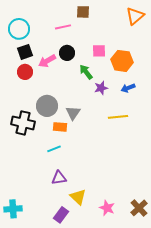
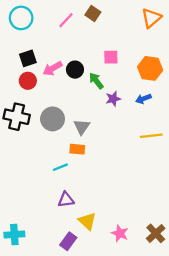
brown square: (83, 12) -> (93, 13), turned 32
pink line: (63, 27) -> (66, 20), moved, turned -35
cyan circle: (19, 29) -> (21, 18), moved
black circle: (67, 53) -> (75, 70), moved
orange hexagon: (122, 61) -> (150, 68), moved
yellow line: (118, 117) -> (151, 136), moved
black cross: (23, 123) -> (17, 117), moved
orange rectangle: (60, 127) -> (77, 149), moved

